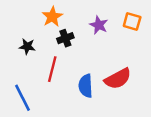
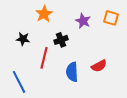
black cross: (65, 38) -> (61, 40), moved
red semicircle: (118, 79) -> (99, 66), size x0.7

